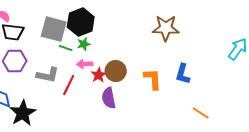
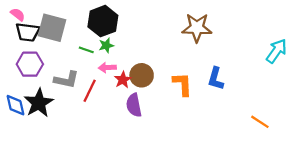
gray square: (54, 29) -> (52, 28), moved
black star: (23, 113) -> (39, 103), moved
orange line: (201, 113) -> (260, 122), moved

